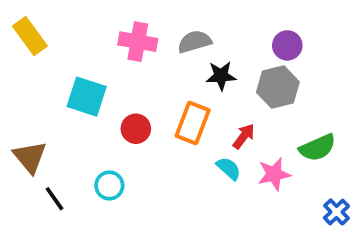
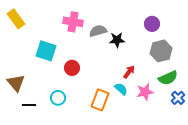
gray semicircle: (195, 42) -> (98, 31), moved
gray hexagon: (278, 87) -> (161, 51), moved
orange rectangle: (193, 123) -> (100, 100), moved
black line: (54, 199) -> (29, 105), turned -56
blue cross: (336, 212) -> (178, 98), moved

